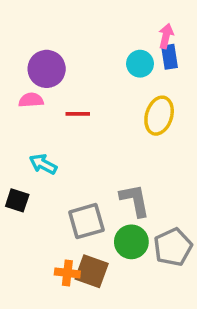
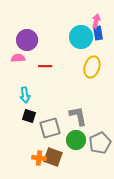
cyan circle: (140, 64) -> (81, 37), size x1.5
cyan arrow: (43, 164) -> (25, 95), turned -126
black square: (17, 200) -> (29, 116), moved

